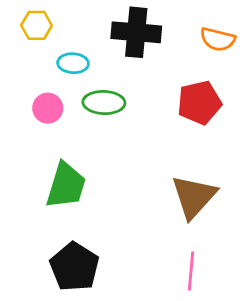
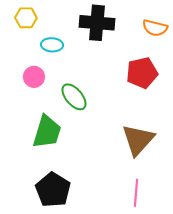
green ellipse: (104, 103) -> (74, 97), moved, turned 48

